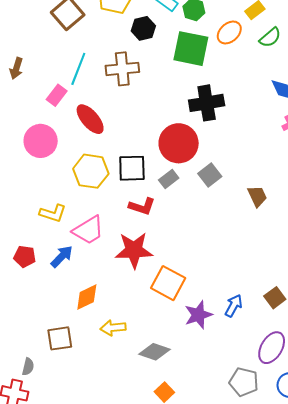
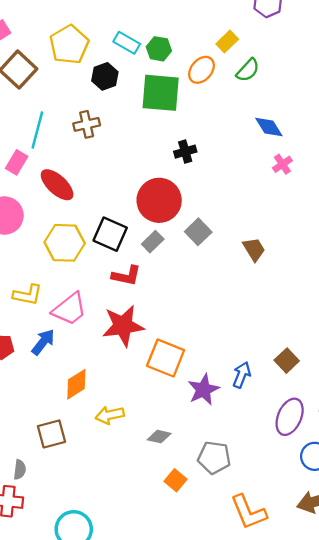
brown cross: (122, 69) -> (87, 124), size x0.7
black cross: (207, 103) -> (185, 152), size x0.6
black square: (132, 168) -> (110, 234), turned 32
gray diamond: (154, 352) -> (159, 437), size x0.7
gray pentagon: (244, 382) -> (214, 458), moved

